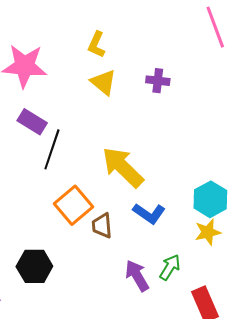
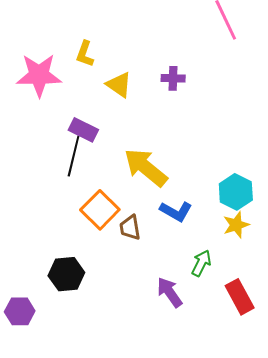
yellow L-shape: (96, 45) -> (85, 54), moved
purple rectangle: (32, 122) -> (83, 130), moved
purple arrow: (137, 276) -> (170, 292), moved

